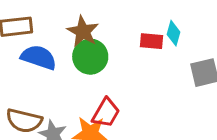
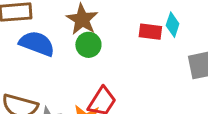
green circle: (90, 57) -> (88, 45), size x0.7

